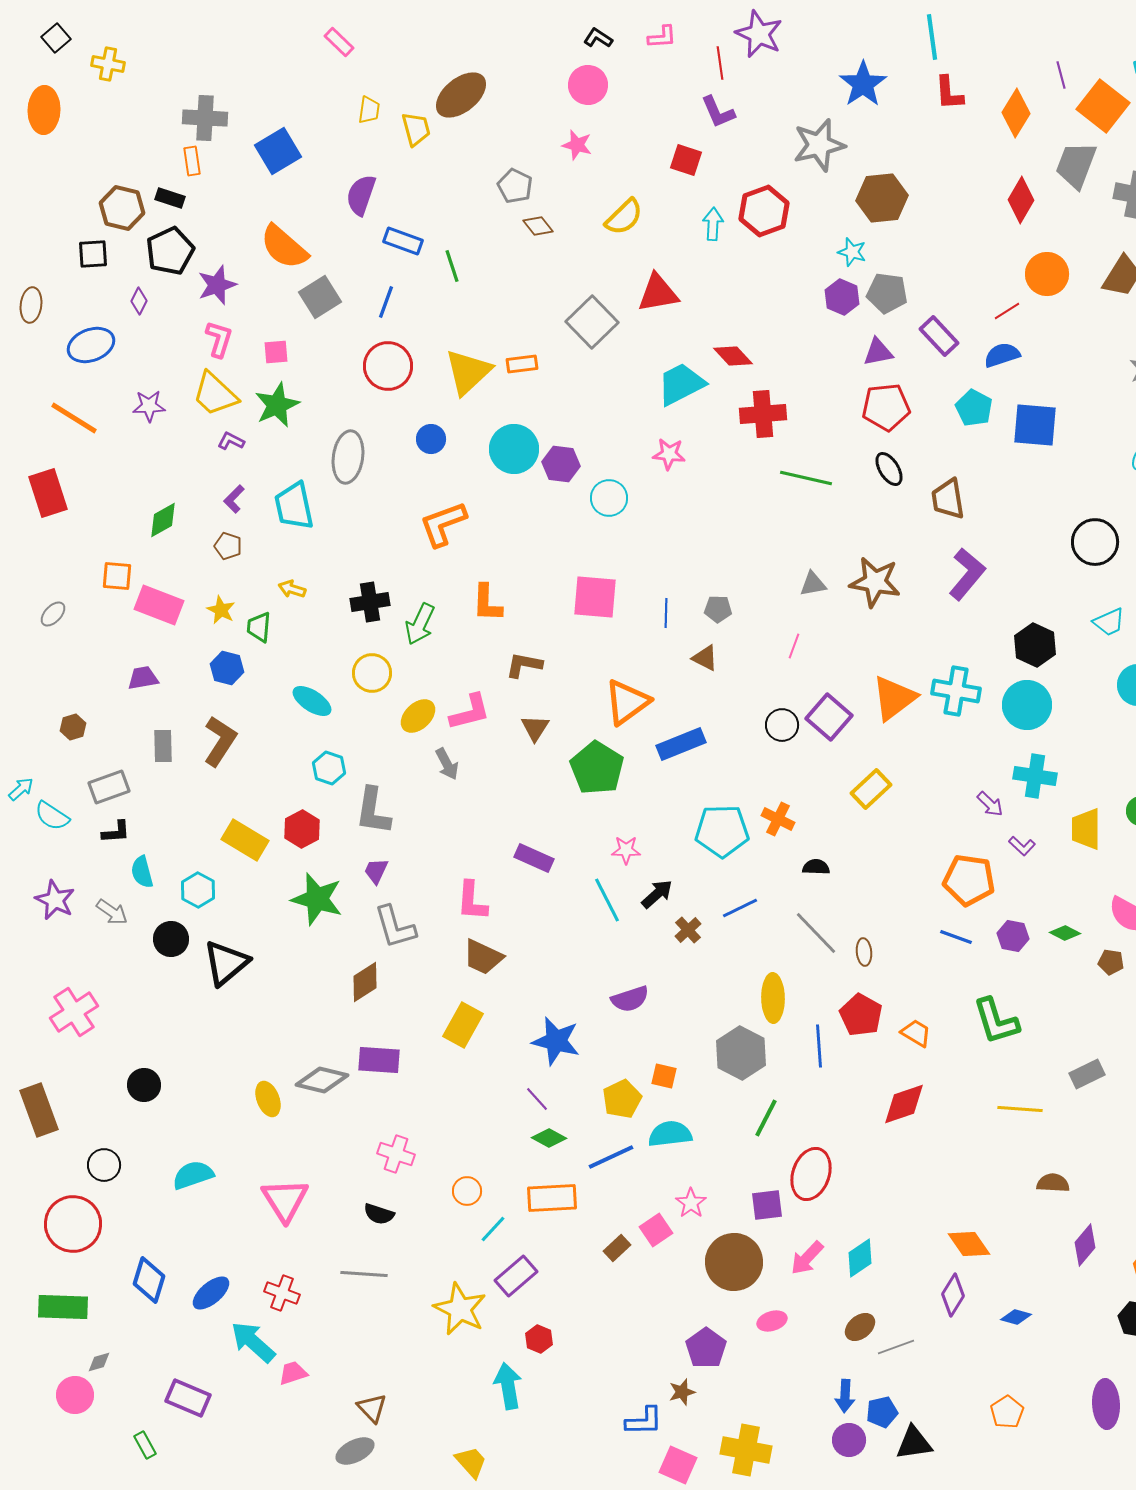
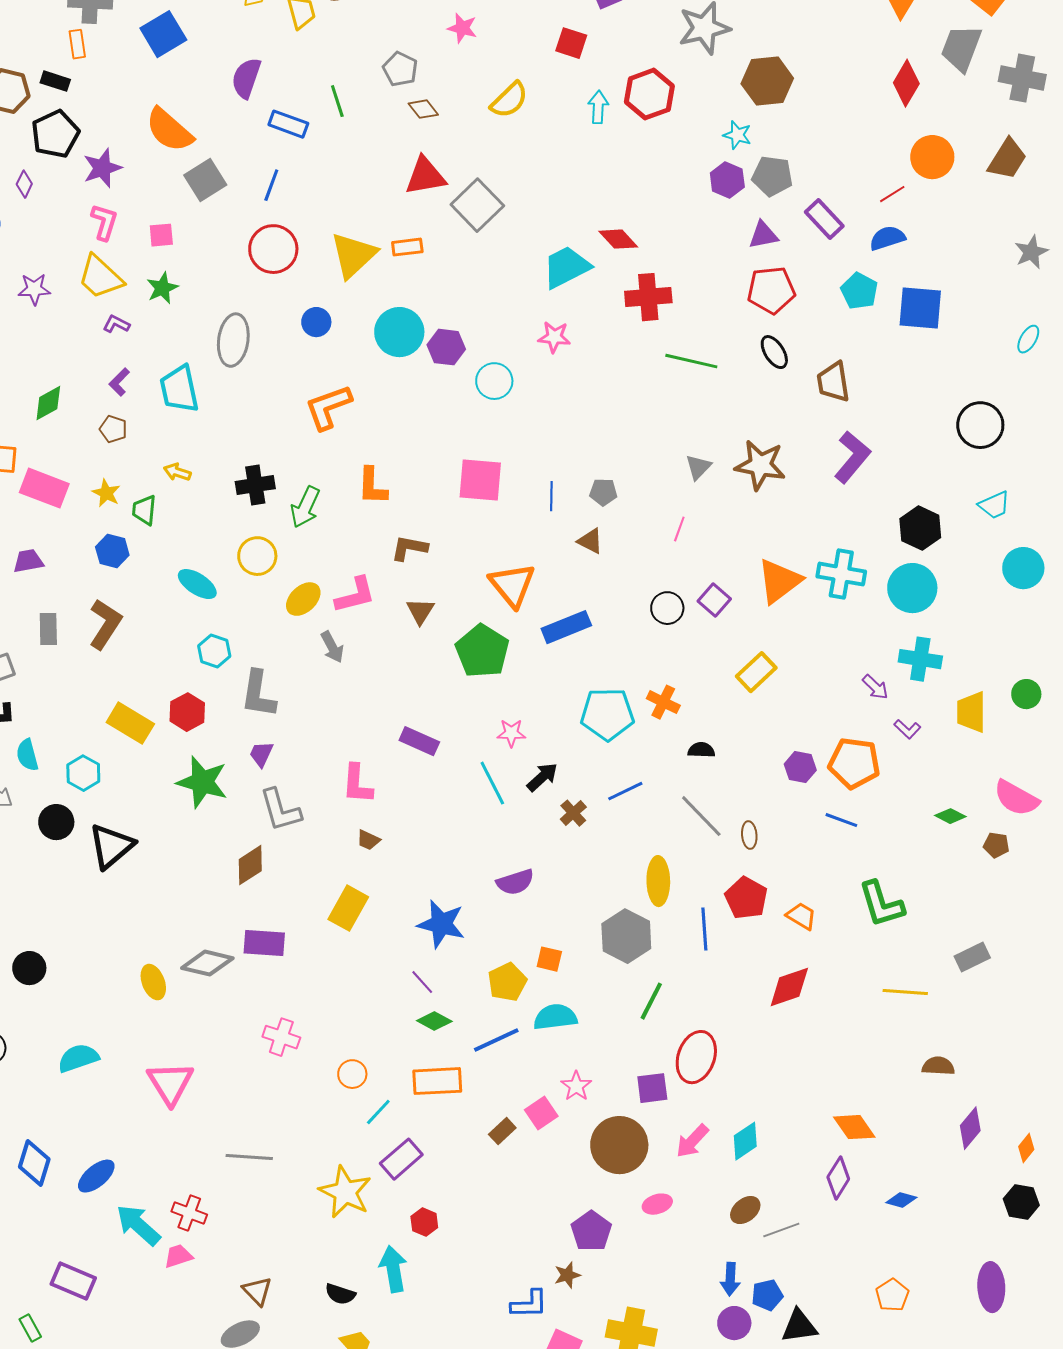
green line: (452, 266) -> (337, 101), moved
red triangle: (658, 293) -> (425, 176), moved
green star: (277, 405) -> (162, 288), size x0.7
gray triangle: (813, 584) -> (698, 467), turned -36
orange triangle: (627, 702) -> (512, 585), turned -33
purple square: (829, 717) -> (714, 600), size x0.7
purple hexagon: (1013, 936) -> (800, 767), moved
brown trapezoid: (483, 957) -> (368, 840), size x0.6
black semicircle: (379, 1214) -> (340, 1294), moved
red cross: (282, 1293) -> (189, 1213), moved

